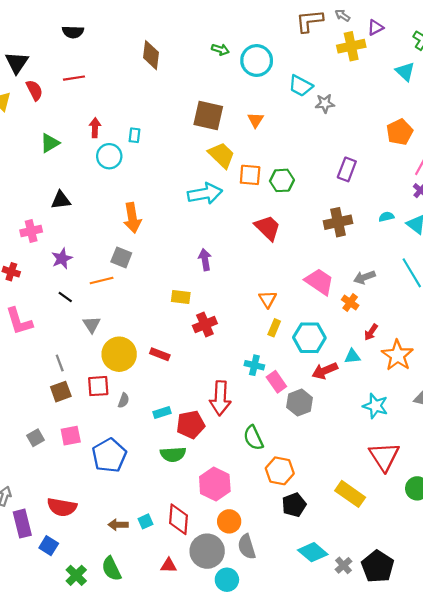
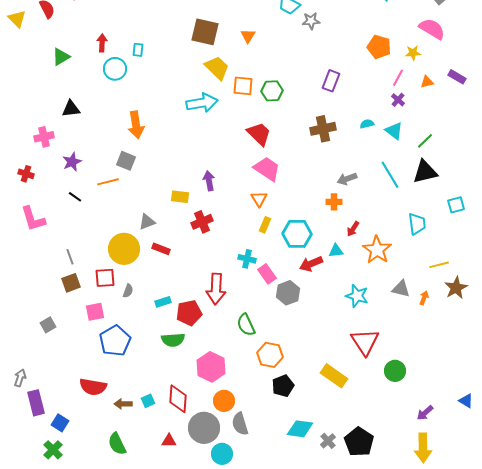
orange pentagon: (400, 132) -> (379, 47), turned -30
purple arrow: (205, 260) -> (209, 181), moved
pink trapezoid: (319, 282) -> (267, 169), moved
orange cross: (350, 303) -> (334, 202), turned -35
gray triangle: (92, 325) -> (147, 222), moved, turned 42
pink square: (71, 436) -> (95, 312), moved
red semicircle: (62, 507) -> (93, 387), moved
cyan diamond: (313, 552) -> (300, 429), turned -32
green cross: (76, 575) -> (53, 450), moved

